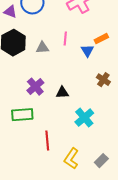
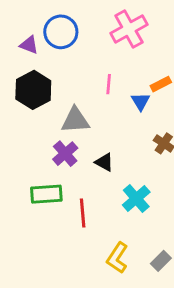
gray triangle: (42, 48) -> (75, 120), moved, size x1.5
black triangle: (62, 93) -> (104, 162), turned 32
red line: (47, 141) -> (83, 213), moved

